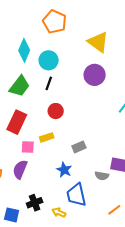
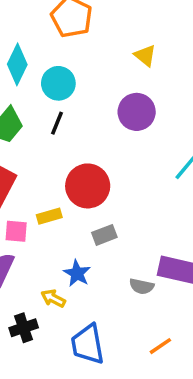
yellow triangle: (98, 42) -> (145, 56), size x0.6
red circle: (56, 111) -> (88, 186), moved, size x1.6
blue trapezoid: (76, 195) -> (88, 344), moved
yellow arrow: (59, 213) -> (53, 298), moved

